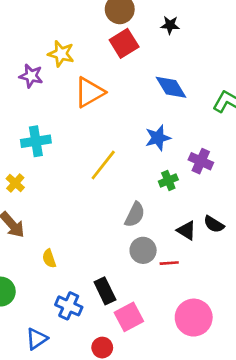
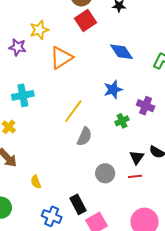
yellow star: (61, 54) -> (39, 30), turned -30
gray semicircle: (135, 215) -> (84, 137), moved
black triangle: (186, 230) -> (137, 157), turned 35
red line: (169, 263) -> (135, 176), moved

